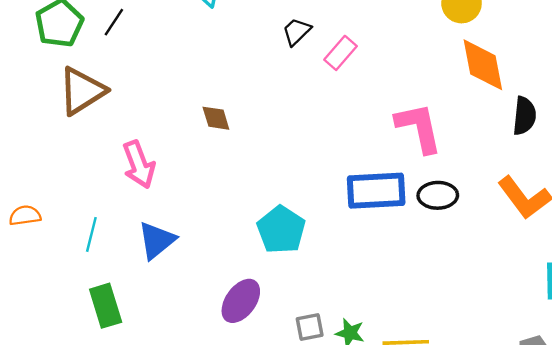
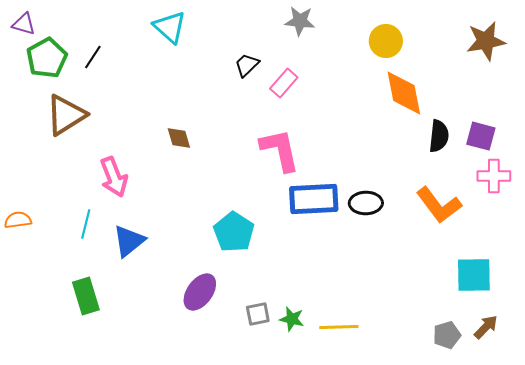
pink L-shape: (419, 128) -> (280, 150), moved
cyan line: (91, 234) -> (86, 224), moved

